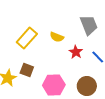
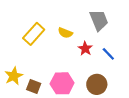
brown square: (27, 70) -> (34, 86), moved

